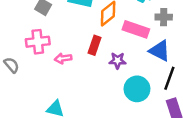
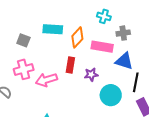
pink arrow: (63, 58) -> (46, 80), size x1.5

